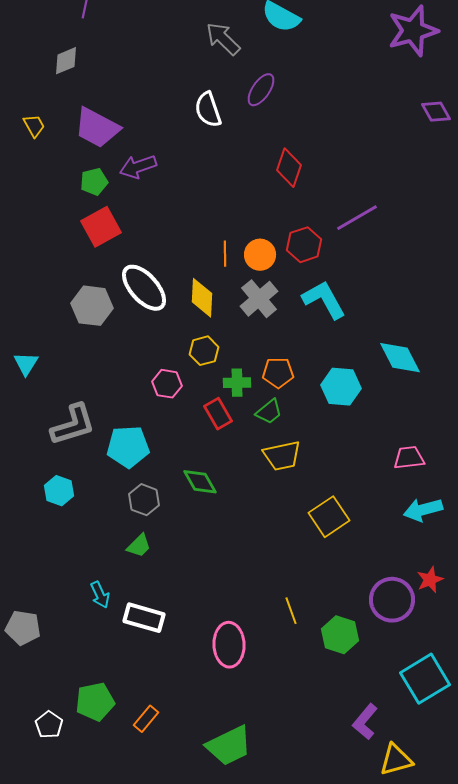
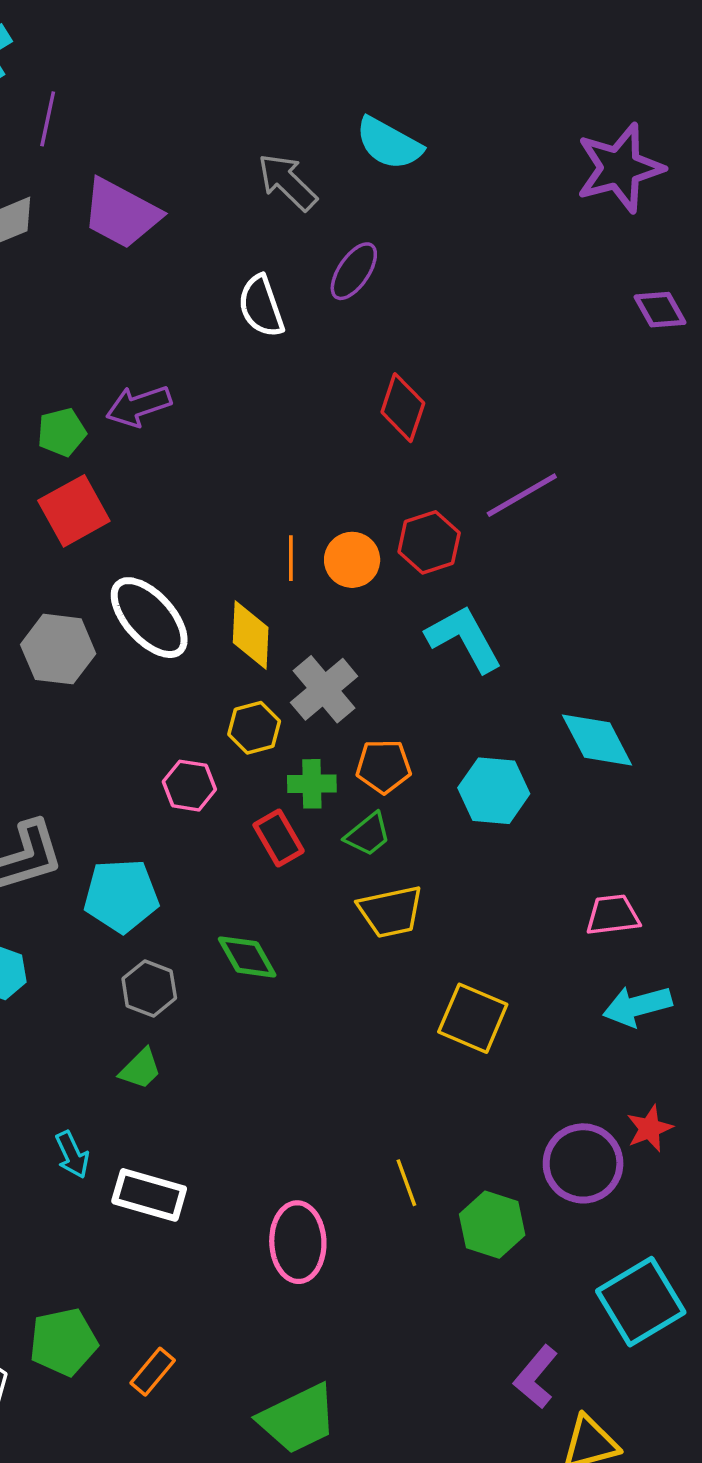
purple trapezoid: (97, 128) -> (121, 213), moved
gray cross: (259, 299) -> (324, 689), moved
yellow square: (329, 517) -> (473, 1018), turned -33

